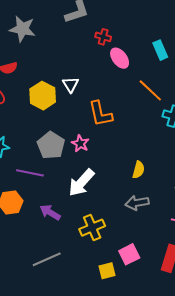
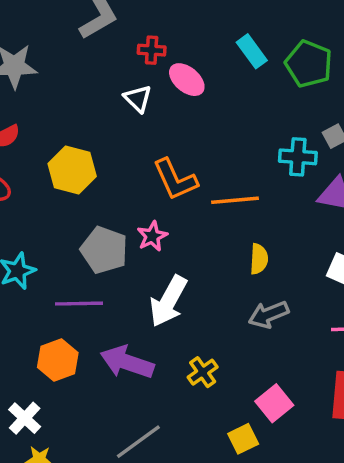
white triangle: (71, 85) -> (138, 99), moved
orange line: (150, 90) -> (235, 200), moved, turned -36
pink star: (80, 143) -> (152, 236), turned 30
purple arrow: (50, 212) -> (127, 362), size x1.4
yellow cross: (92, 228) -> (203, 372), size x0.7

